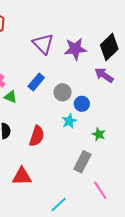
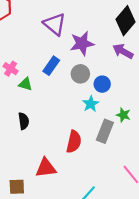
purple star: (75, 49) -> (82, 43), moved
red semicircle: (37, 136) -> (74, 142), moved
gray rectangle: (82, 162) -> (105, 131), moved

